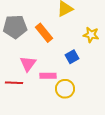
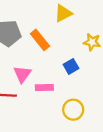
yellow circle: (65, 89) -> (73, 110), moved

